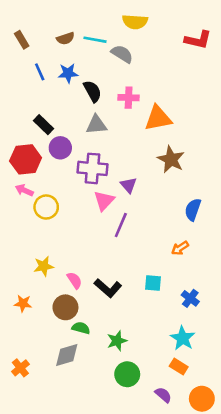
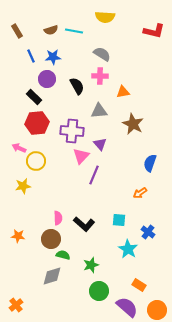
gray semicircle: (122, 54) -> (102, 54), moved
black semicircle: (92, 91) -> (77, 86), moved
orange triangle: (158, 118) -> (123, 92), size x0.6
gray triangle: (96, 125) -> (99, 111), moved
purple circle: (60, 148) -> (47, 79), moved
red hexagon: (26, 159) -> (37, 123), moved
yellow star: (44, 266) -> (23, 186), moved
pink semicircle: (74, 280) -> (58, 218), turned 32
cyan star: (183, 338) -> (128, 249), moved
orange cross: (20, 368) -> (16, 305), moved
purple semicircle: (163, 395) -> (127, 307), size x1.6

